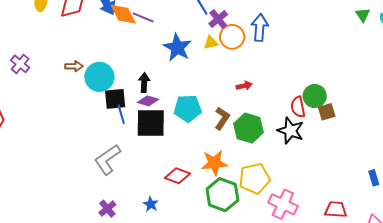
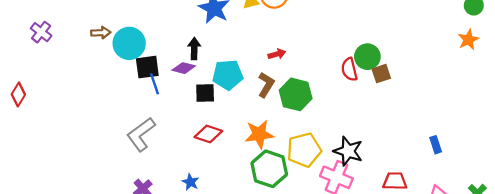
black arrow: (144, 83) -> (194, 49), moved
red arrow: (244, 86) -> (277, 54), moved
black square: (151, 123) -> (205, 93), moved, size x0.6
black star: (290, 131) -> (348, 151), moved
red diamond: (178, 176) -> (208, 134), moved

